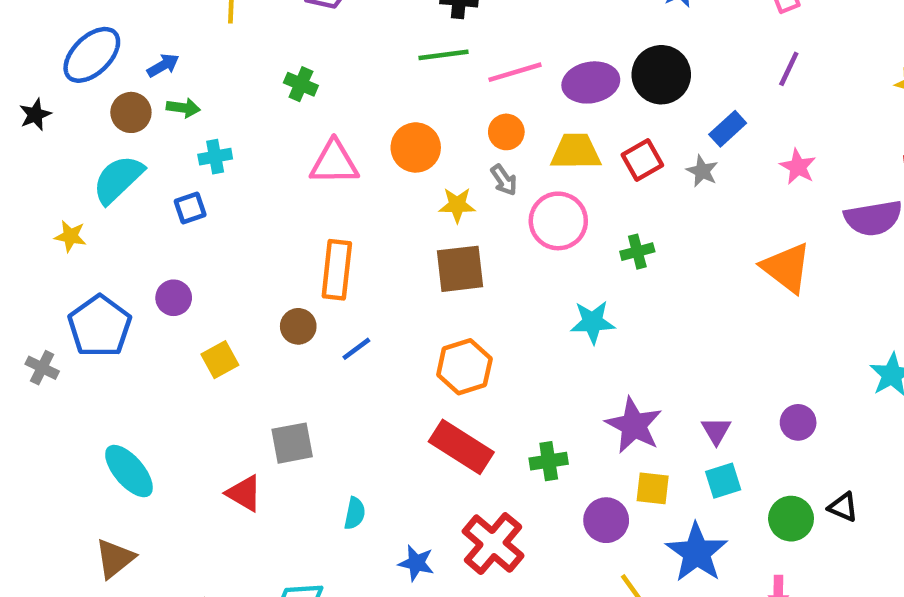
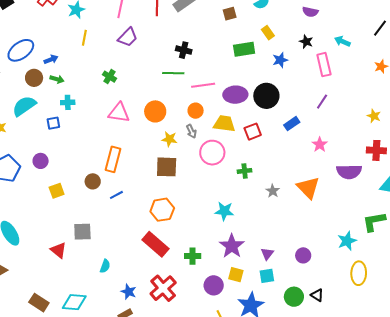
gray star: (702, 171) -> (273, 191), moved
cyan star: (593, 322) -> (224, 211), moved

